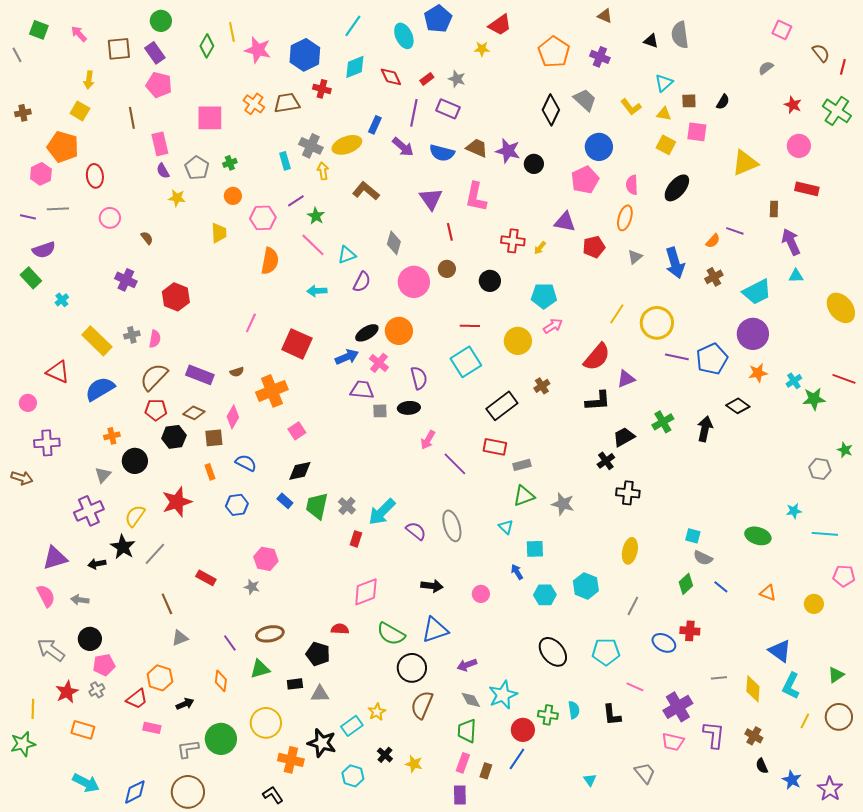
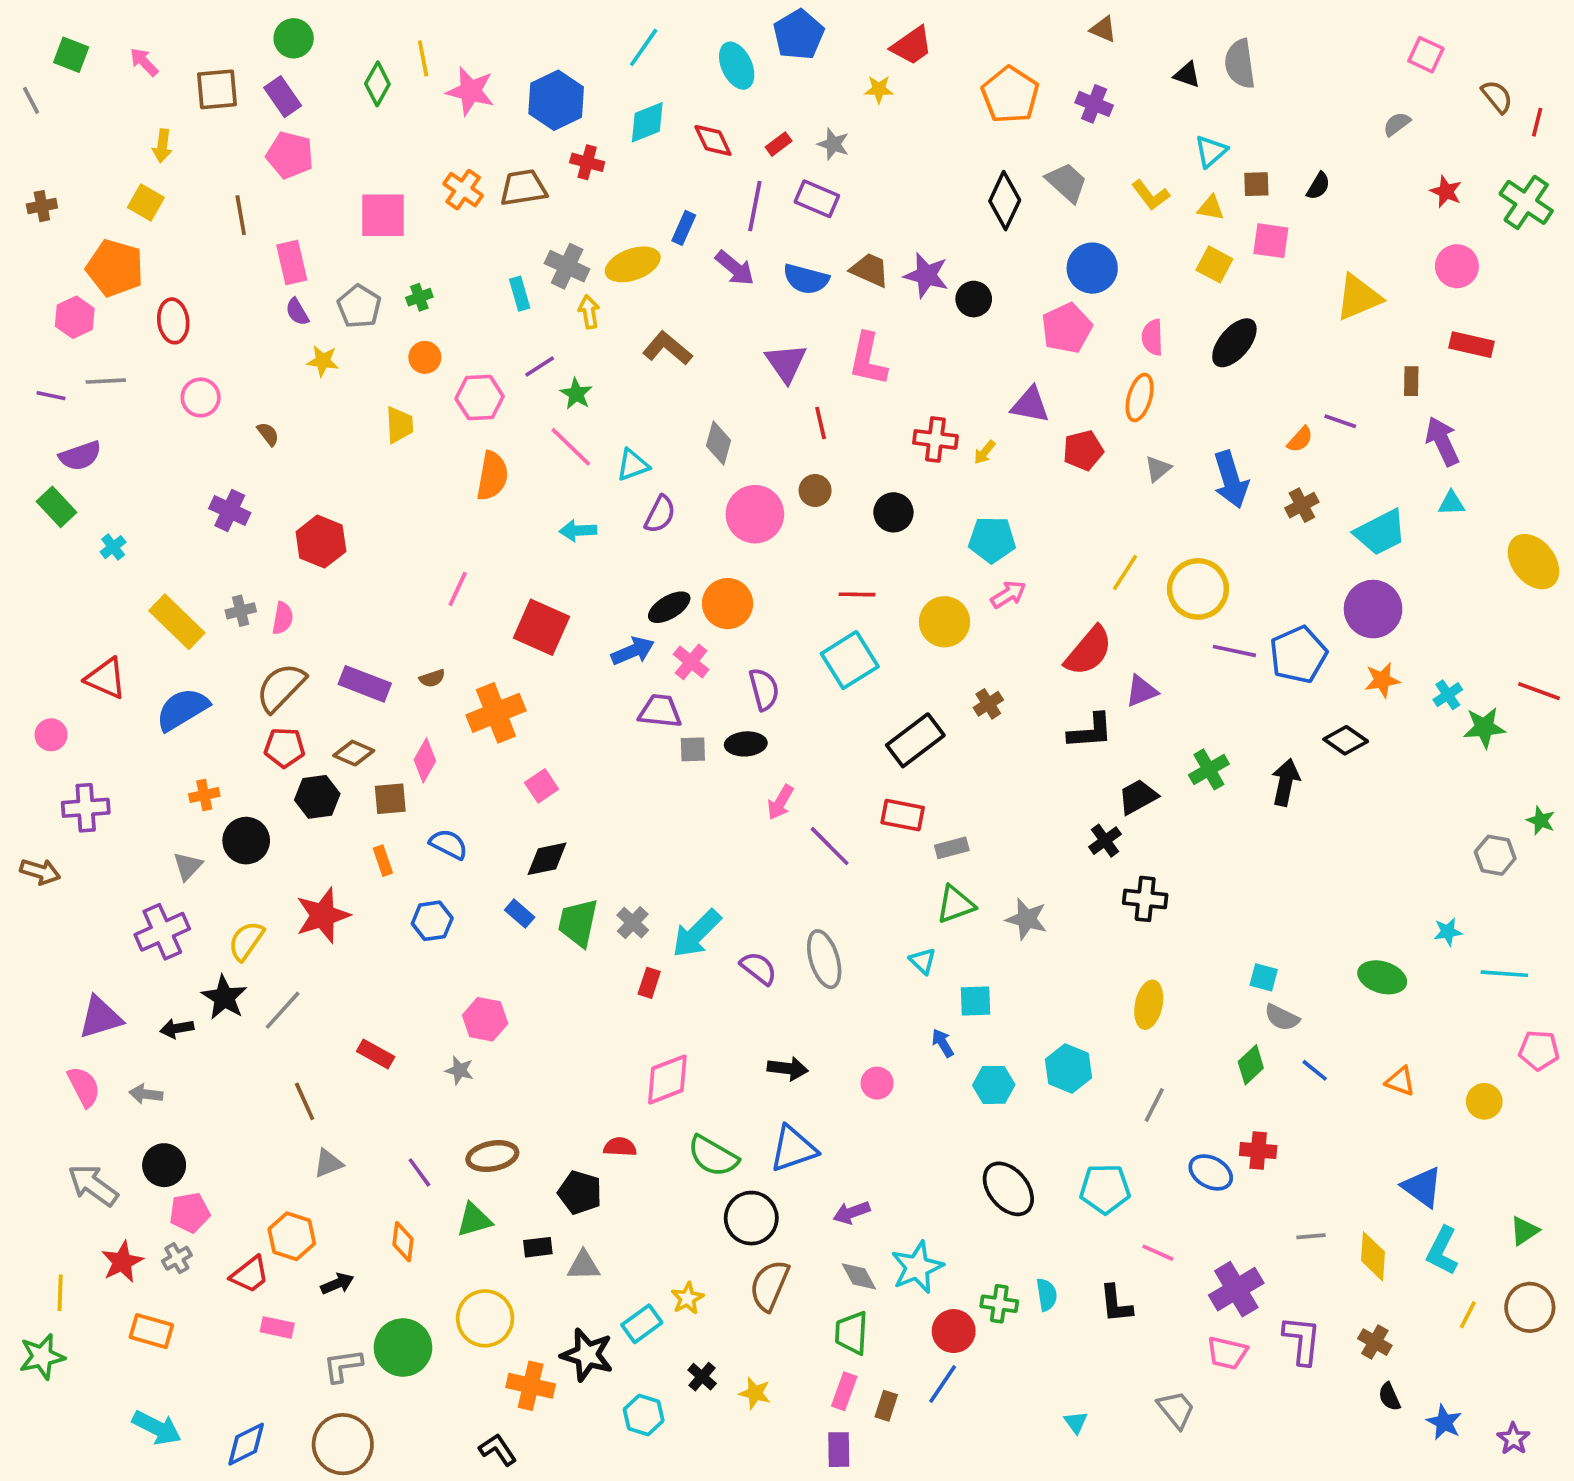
purple star: (830, 789) -> (1513, 1439), size x0.7

